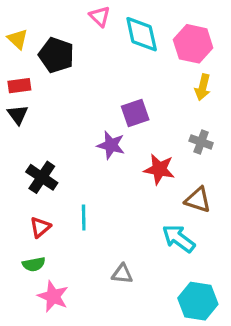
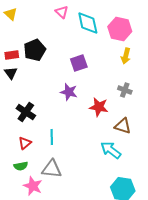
yellow triangle: (18, 39) -> (11, 14), moved
black pentagon: (56, 55) -> (35, 50), moved, turned 30
purple square: (135, 113) -> (79, 63), moved
gray triangle: (122, 274) -> (52, 169), moved, size x1.5

